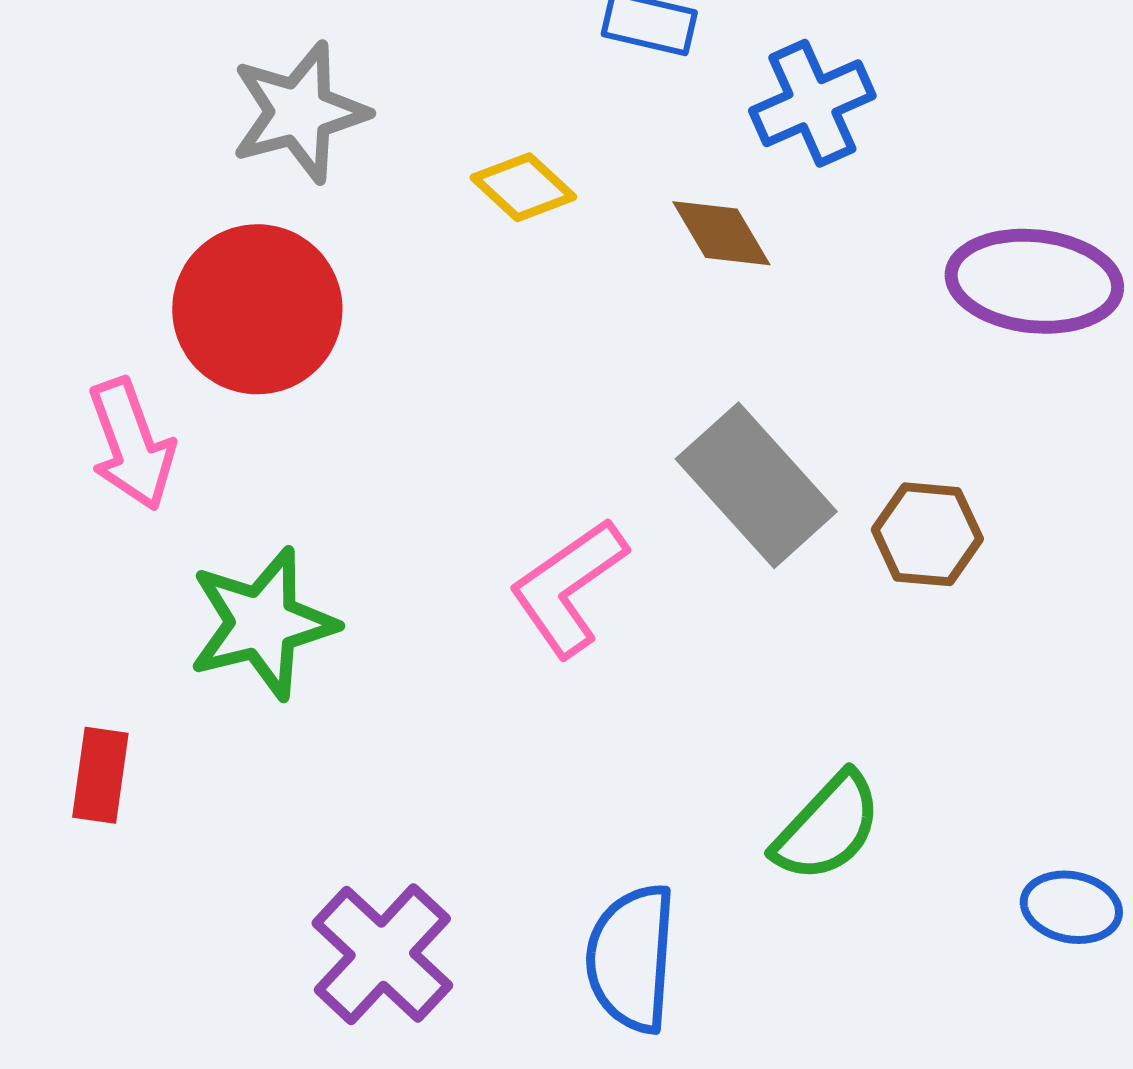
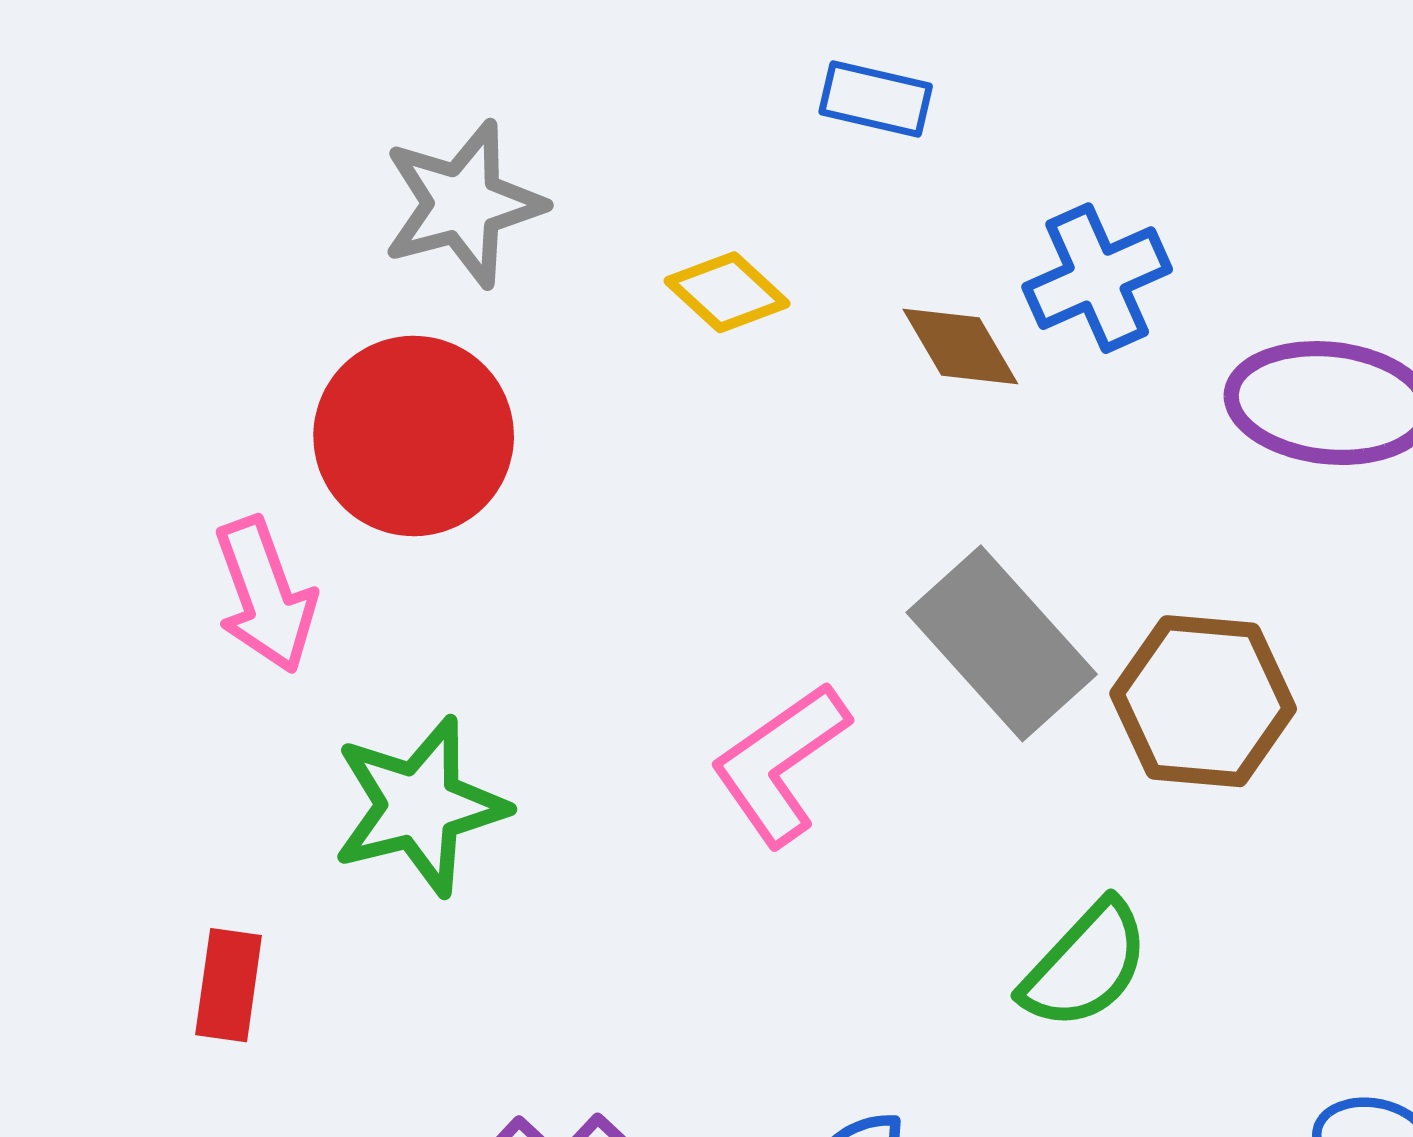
blue cross: (812, 103) -> (1097, 278), moved
brown hexagon: (927, 534) -> (1203, 701), size x1.4
green semicircle: (827, 827) -> (1085, 965), moved

